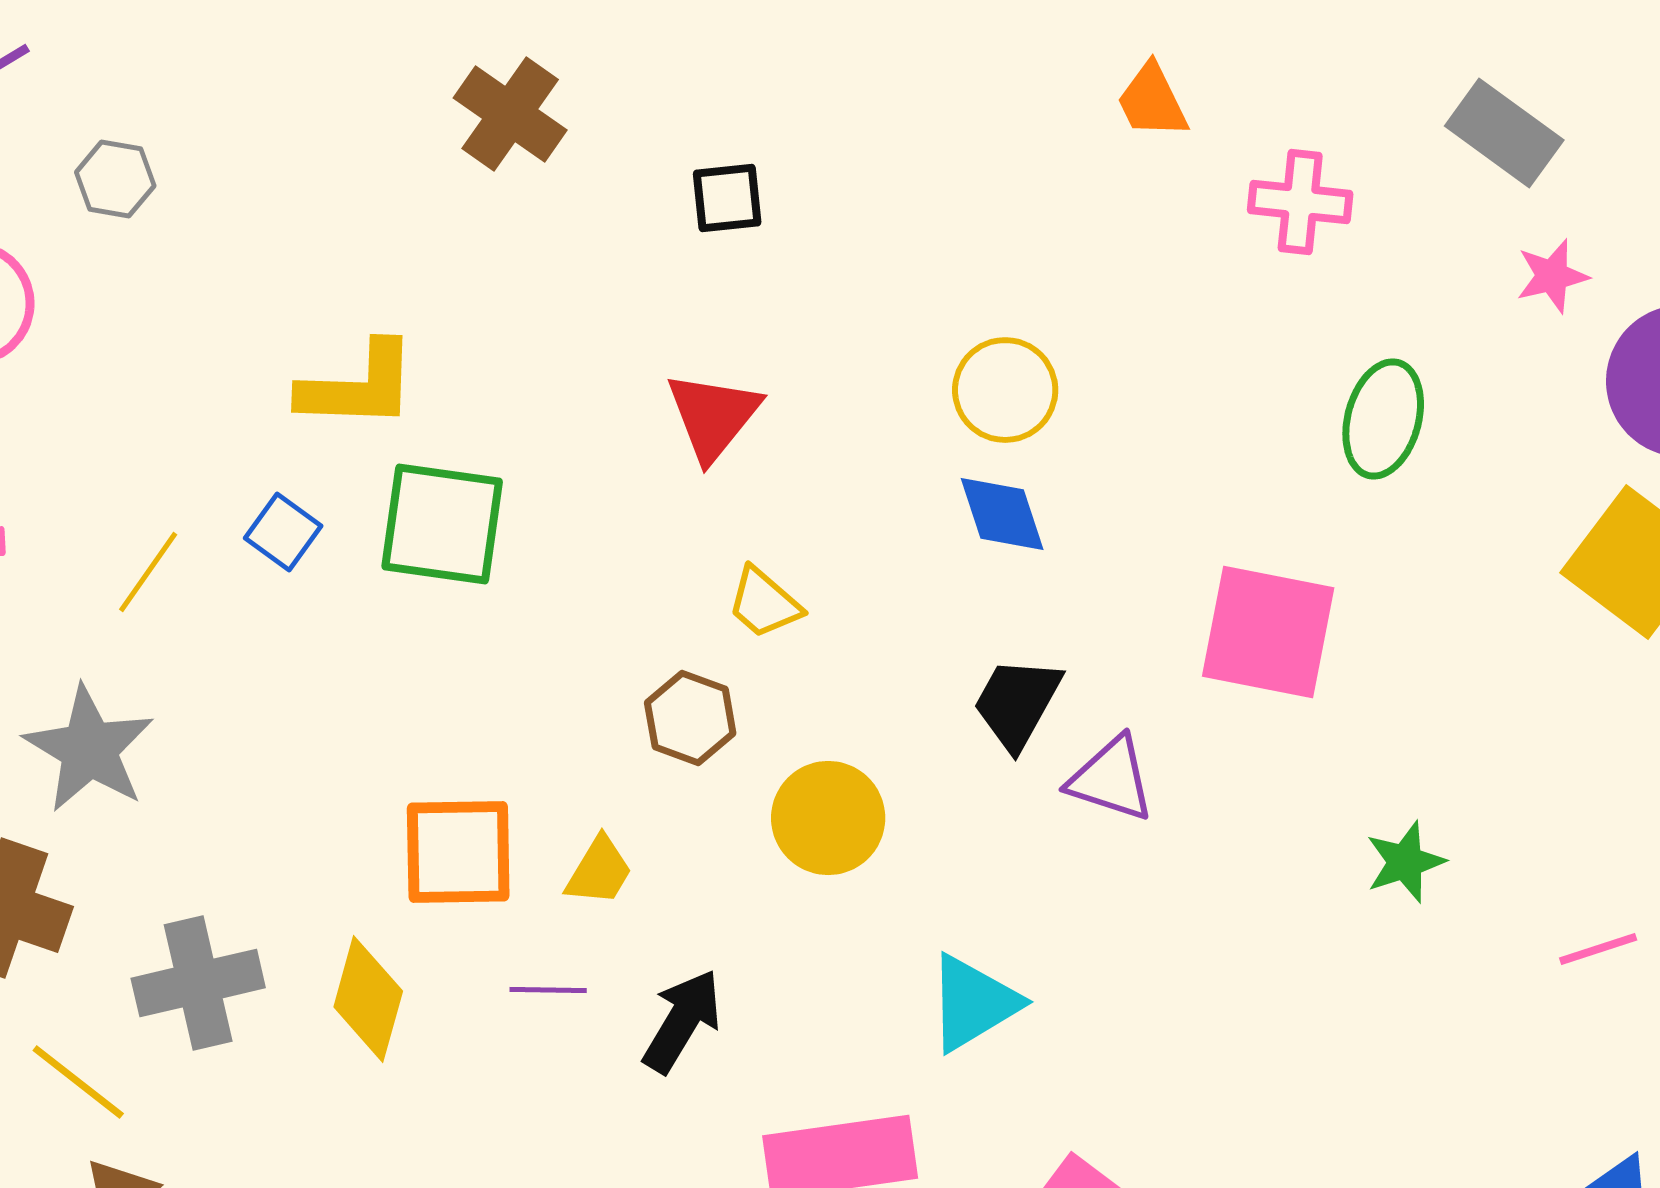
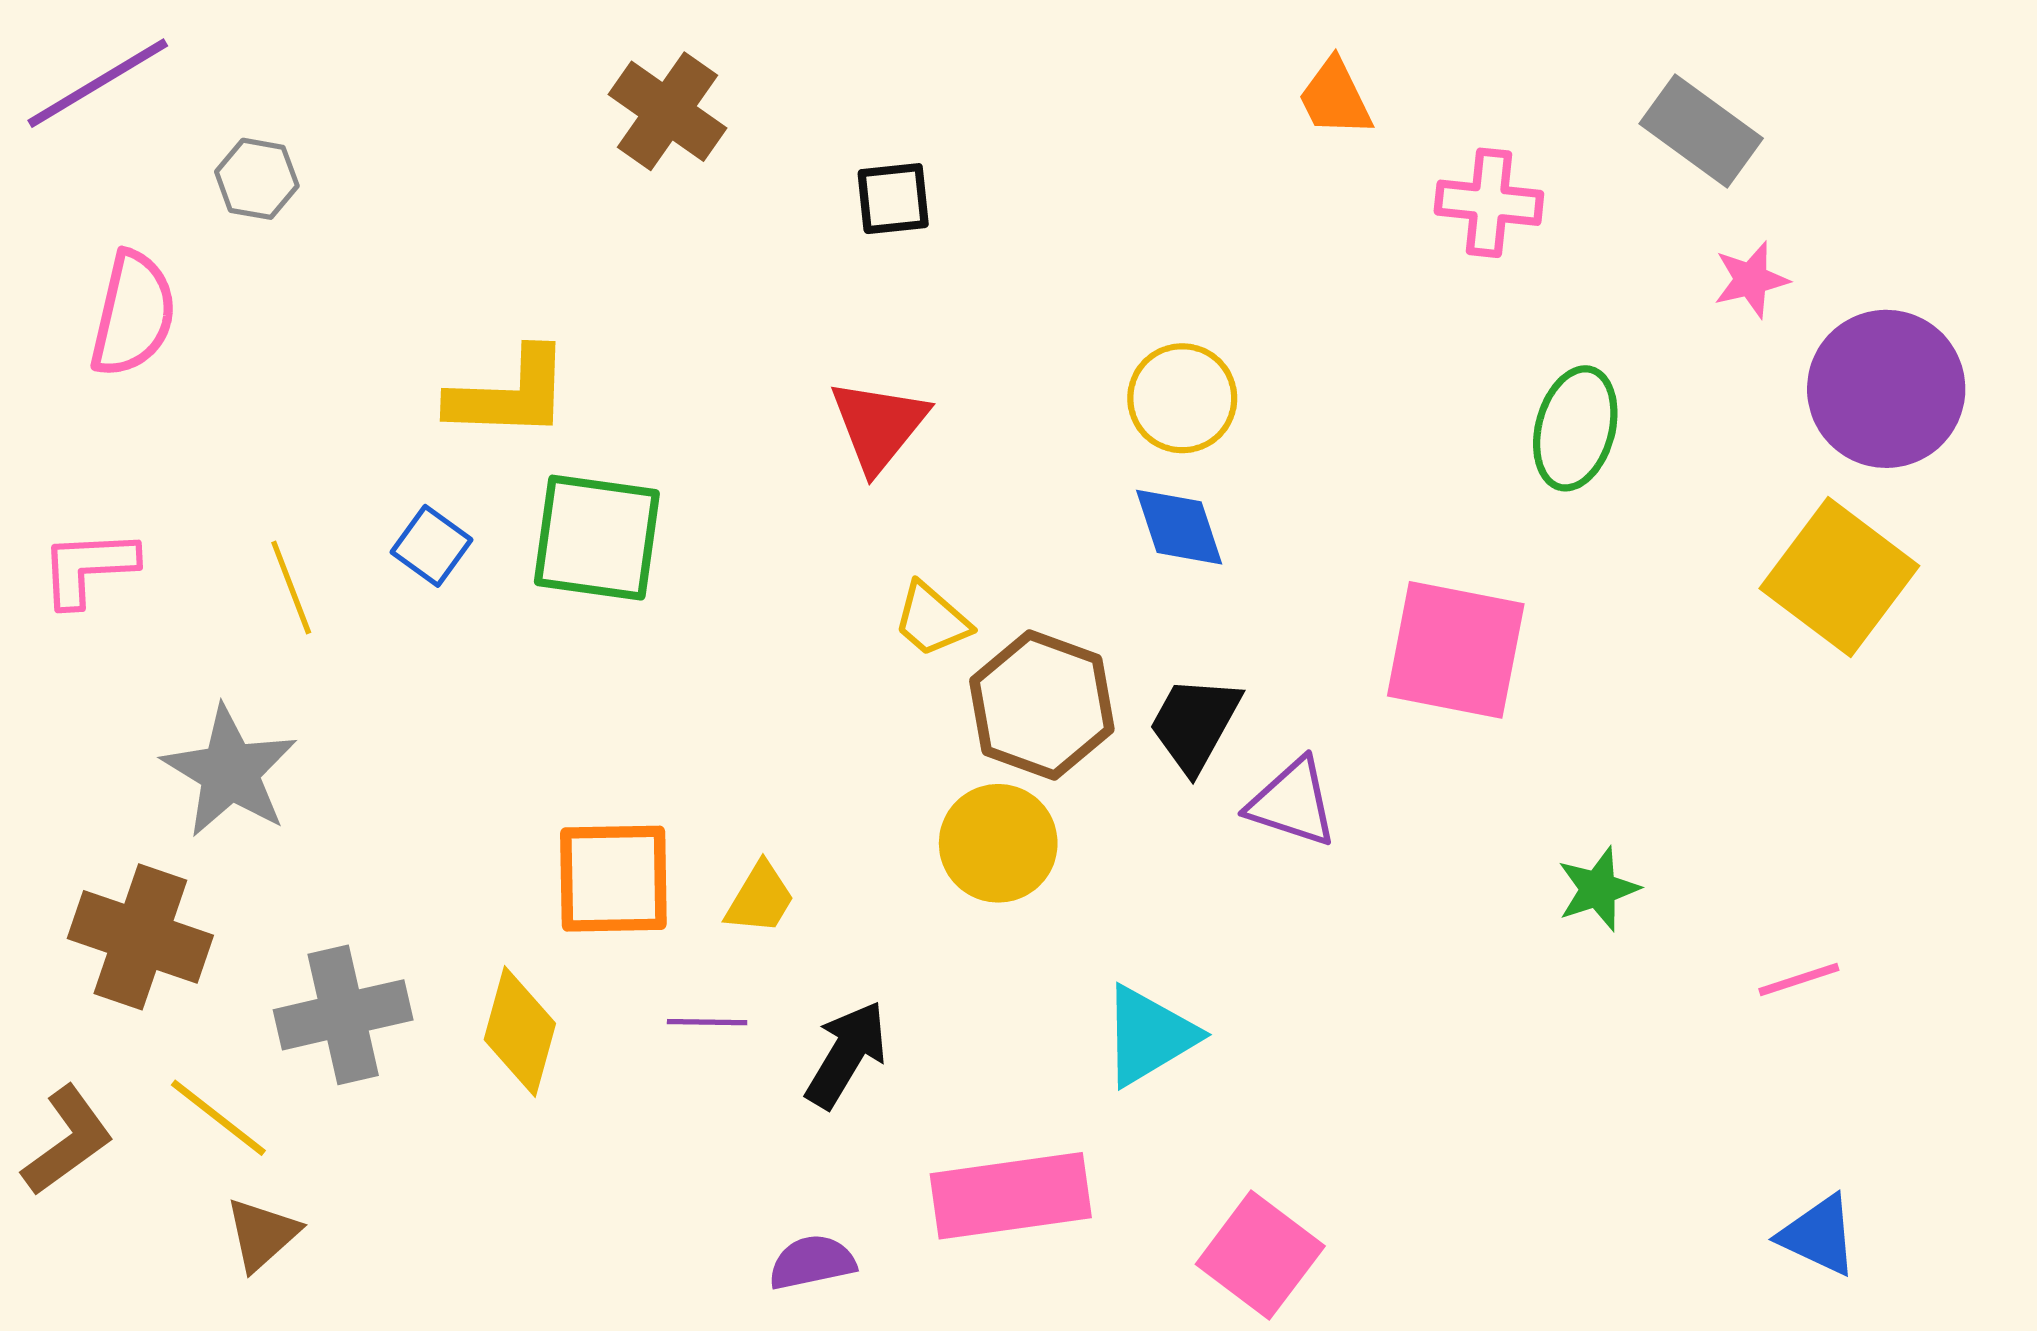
yellow line: (148, 572) -> (291, 587), turned -56
brown hexagon: (690, 718) -> (1042, 705), moved, size x1.5

